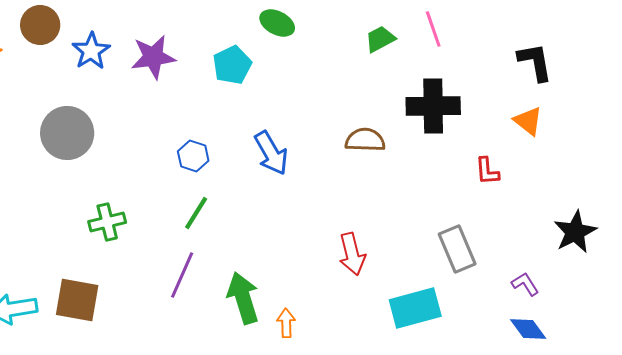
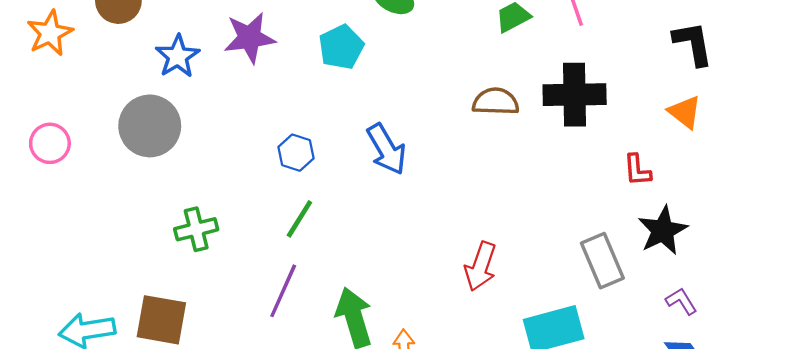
blue star: (91, 51) -> (178, 56), moved
brown semicircle: (365, 140) -> (496, 102), moved
black star: (575, 232) -> (663, 230), moved
red arrow: (352, 254) -> (481, 266), turned 33

